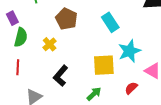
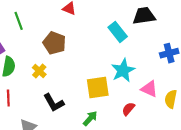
cyan rectangle: (110, 22) -> (118, 32), moved
black L-shape: (61, 76) -> (54, 103), turned -65

